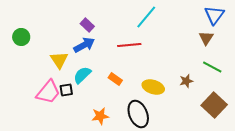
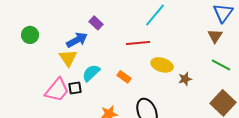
blue arrow: (84, 45) -> (77, 40), moved
brown star: (186, 81) -> (185, 79), moved
yellow ellipse: (153, 87) -> (162, 65), moved

